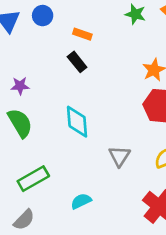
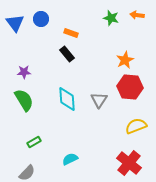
gray triangle: (119, 156) -> (99, 100), moved
green rectangle: (33, 179) -> (34, 142), size x0.6

